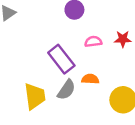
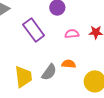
purple rectangle: (61, 59) -> (34, 30), moved

